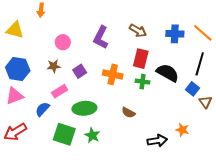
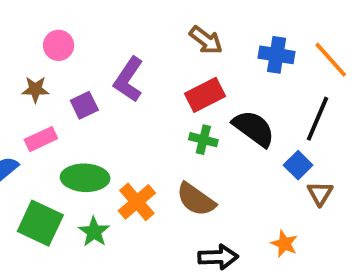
purple L-shape: (101, 37) -> (129, 79), moved
red rectangle: (141, 59) -> (205, 95), turned 42
orange cross: (113, 74) -> (137, 202), moved, turned 30
brown semicircle: (128, 113) -> (196, 199), moved, size x1.5
orange star: (182, 130) -> (284, 244), moved

